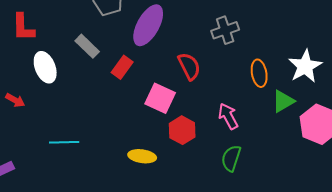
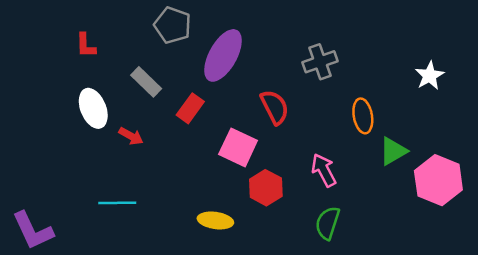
red L-shape: (23, 27) -> (86, 45), moved, size x0.7
white star: (305, 66) -> (430, 76), moved, size x0.7
red arrow: (15, 100) -> (131, 136), moved

